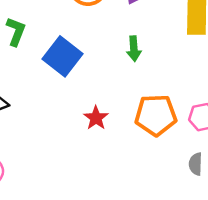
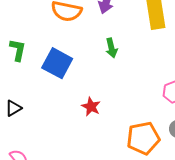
orange pentagon: (156, 115) -> (143, 138), moved

